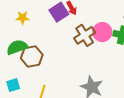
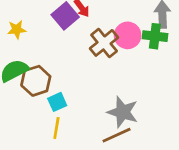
cyan square: (13, 85) -> (57, 102), moved

